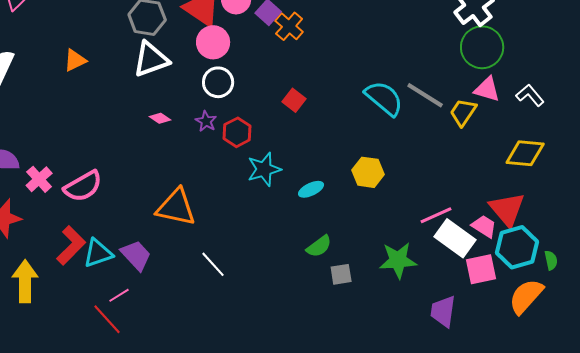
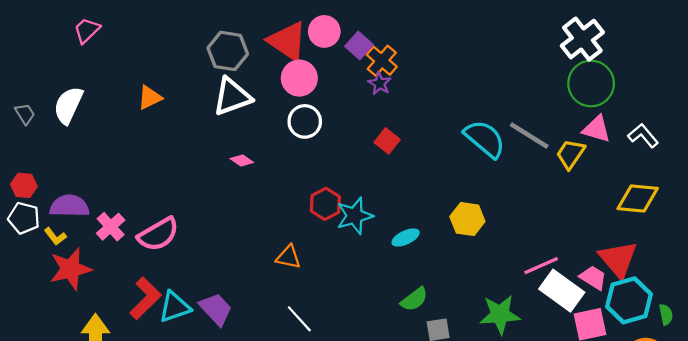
purple star: (206, 121) -> (380, 84), moved
red hexagon: (237, 132) -> (325, 204), moved
orange triangle: (176, 207) -> (288, 257), moved, size x0.6

